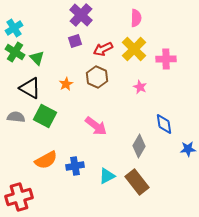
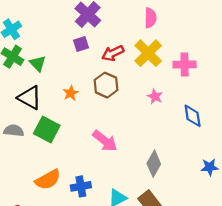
blue diamond: (164, 124) -> (193, 116), moved

